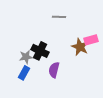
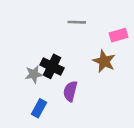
pink rectangle: (91, 40) -> (118, 35), moved
blue rectangle: (24, 73) -> (39, 108), moved

